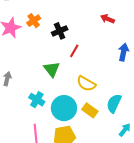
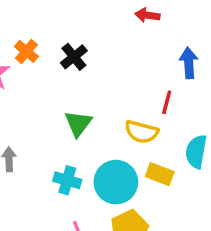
red line: (74, 51) -> (167, 102), moved
green triangle: (52, 69) -> (78, 124), turned 30

